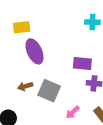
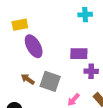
brown arrow: (25, 86) -> (28, 79), turned 56

